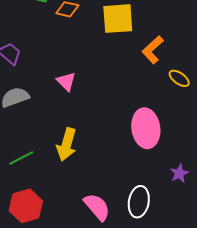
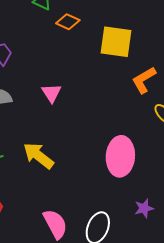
yellow arrow: (67, 145) -> (38, 156), turned 100

